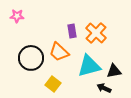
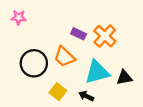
purple rectangle: (72, 31) -> (79, 34), turned -56
black arrow: (104, 88) -> (86, 96), moved

